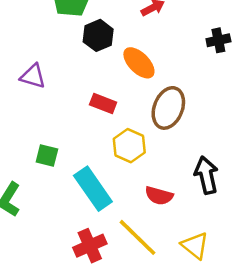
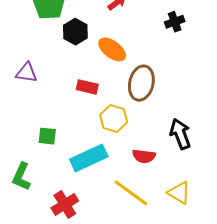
cyan rectangle: (93, 189) -> (89, 158), turned -72
red cross: (90, 246) -> (65, 204), moved

